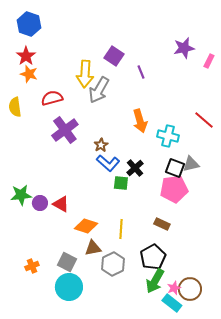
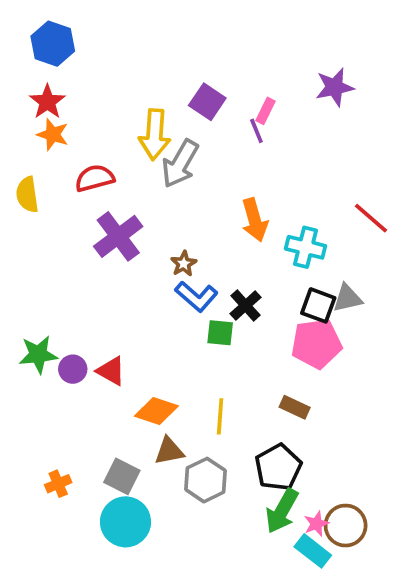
pink rectangle: (209, 61) -> (266, 111), moved

